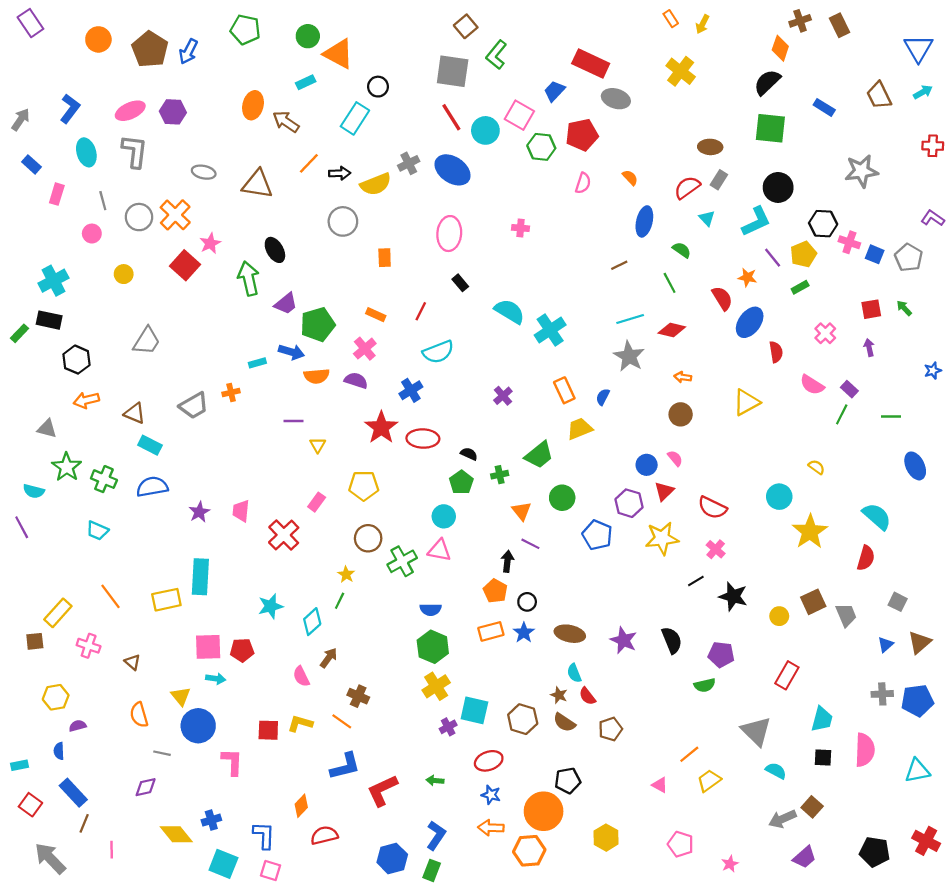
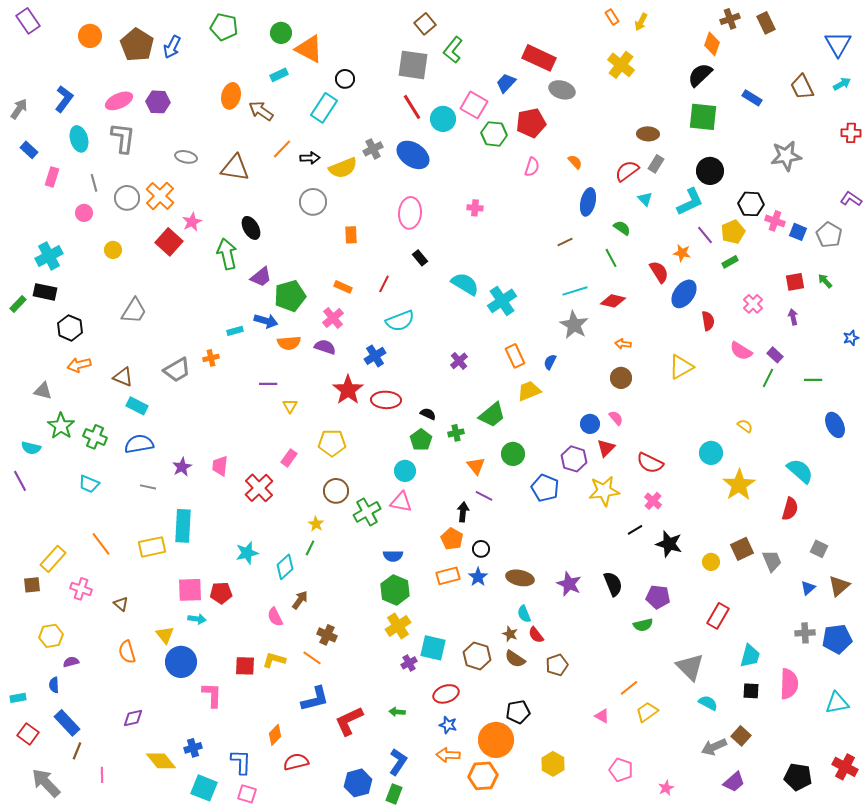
gray line: (162, 753) -> (148, 487), moved

